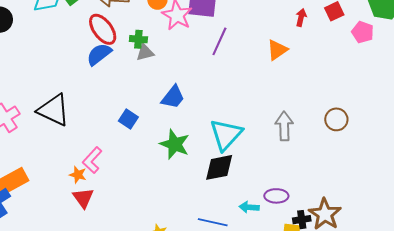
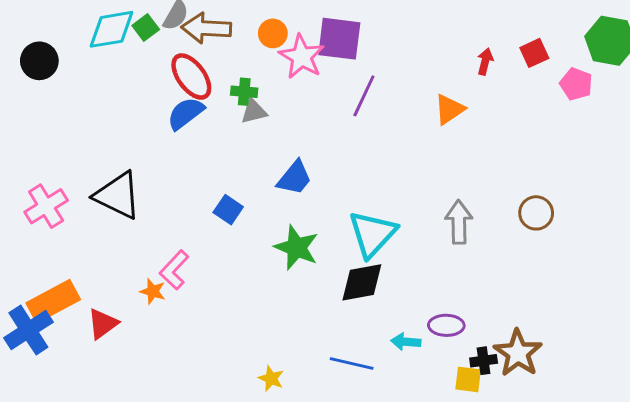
red triangle: (83, 198) -> (103, 324), moved, turned 30

